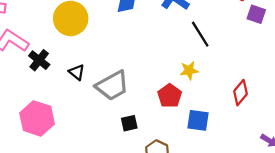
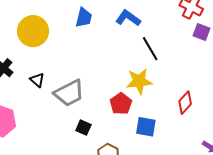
yellow star: (189, 70) -> (139, 81), size x1.5
black square: (129, 123) -> (83, 128), turned 35

